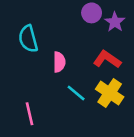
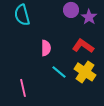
cyan semicircle: (28, 39) -> (22, 15), moved

